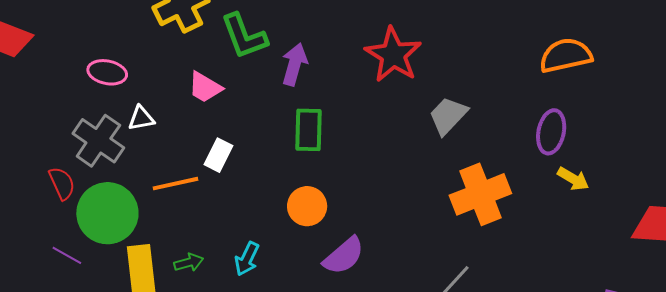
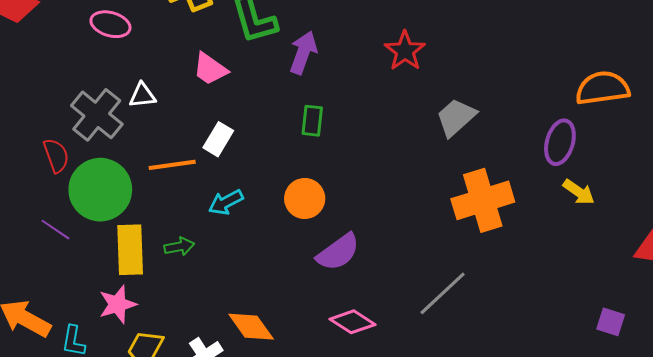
red star: (393, 55) -> (405, 51), size x0.7
orange semicircle: (566, 55) -> (603, 88), moved
pink ellipse: (107, 72) -> (110, 24), moved
green rectangle: (308, 130) -> (312, 121), size x0.7
cyan arrow: (247, 259) -> (226, 202), moved, turned 32

